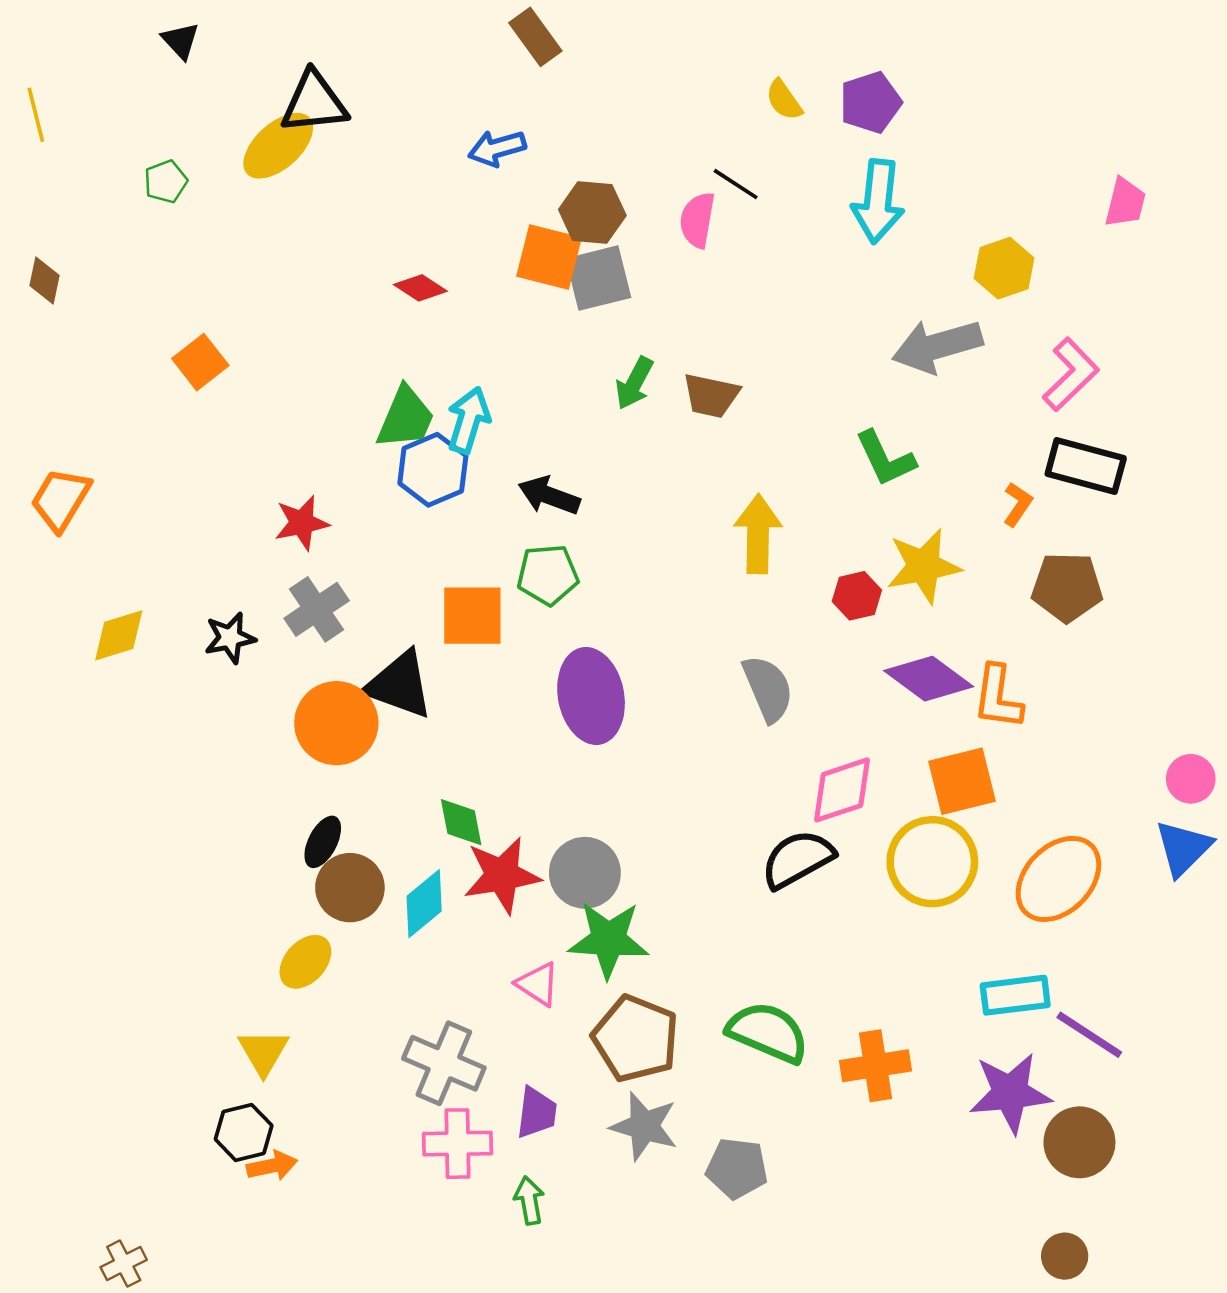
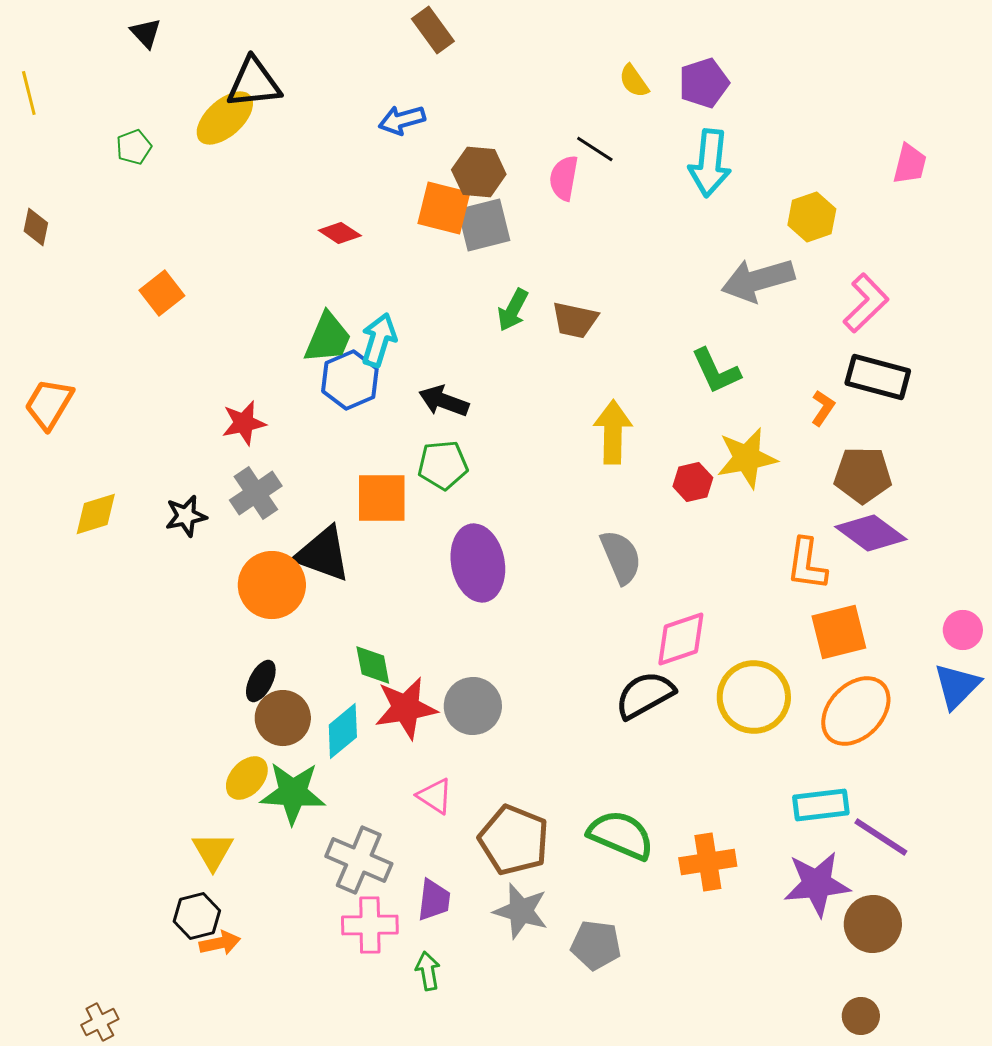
purple diamond: (929, 679) -> (871, 533), moved
orange square: (962, 781) -> (839, 632), moved
green star: (608, 940) -> (293, 793), moved

